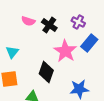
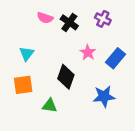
blue rectangle: (89, 43) -> (116, 58), moved
pink star: (65, 51) -> (88, 52), size x0.6

